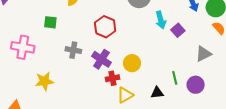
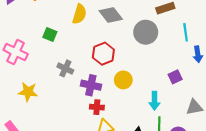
cyan arrow: (161, 20) -> (155, 101), moved
purple cross: (101, 59) -> (91, 85), turned -36
yellow circle: (132, 63) -> (123, 80), moved

